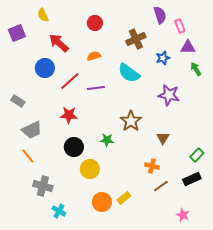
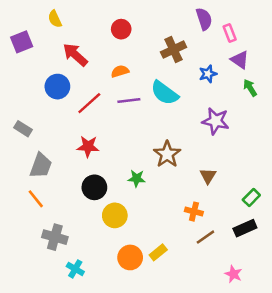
purple triangle: (188, 47) -> (240, 60), turned 35
purple line: (96, 88) -> (129, 101), moved
gray trapezoid: (32, 130) -> (41, 166), turned -45

